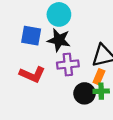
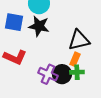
purple cross: (68, 64) -> (48, 74), moved, turned 30

